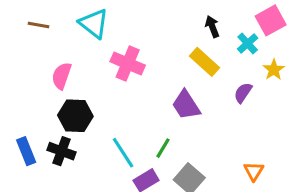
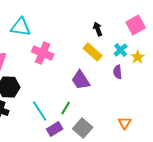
cyan triangle: (94, 23) -> (21, 27), turned -30
cyan cross: (248, 43) -> (121, 50), moved
purple semicircle: (243, 93) -> (118, 72), turned -40

